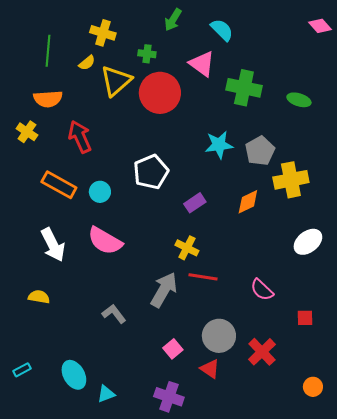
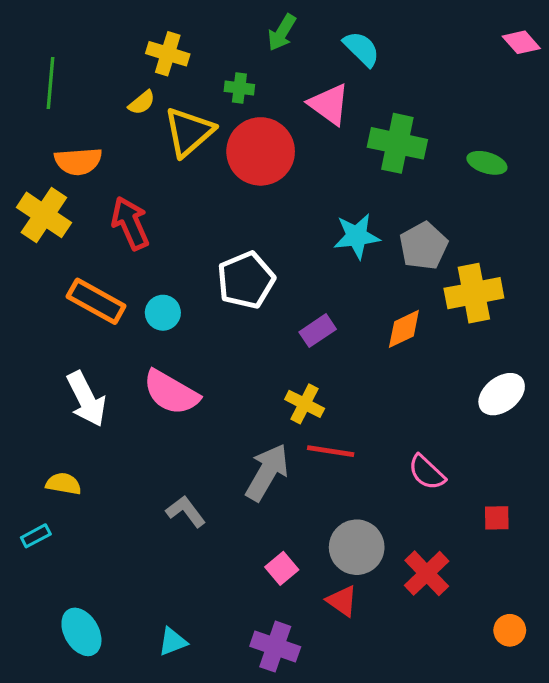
green line: (48, 51) -> (50, 83), moved
yellow cross: (27, 132) -> (44, 215), size x1.5
cyan rectangle: (22, 370) -> (36, 536), moved
cyan ellipse: (74, 375) -> (81, 632), moved

